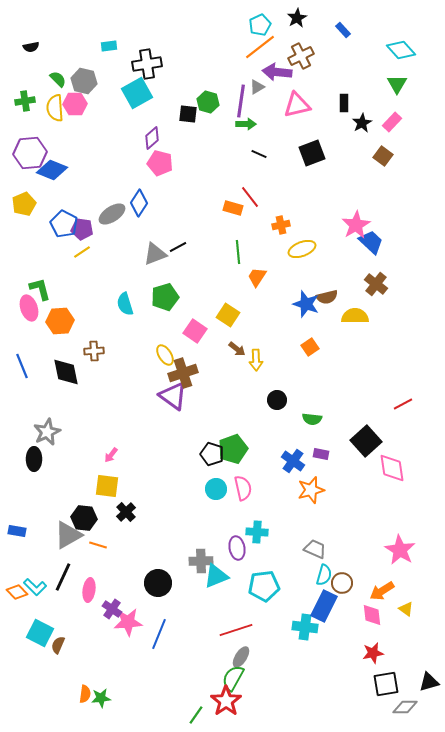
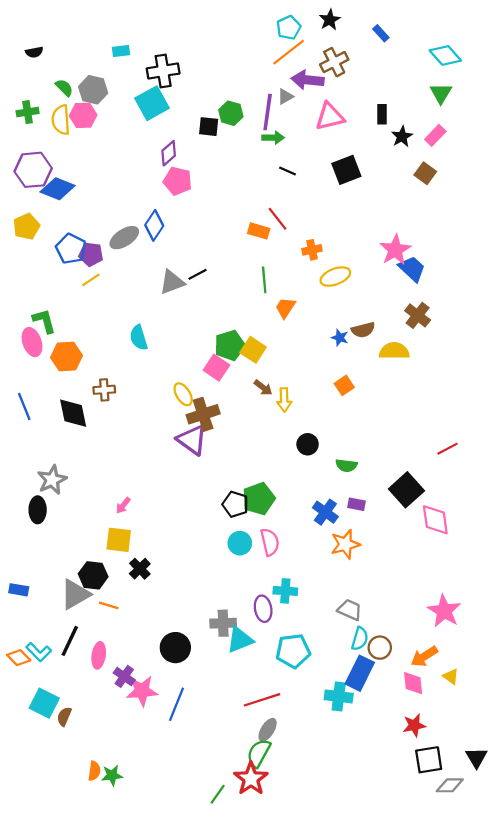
green pentagon: (165, 297) -> (230, 345), moved
blue star: (306, 304) -> (340, 338), size x0.6
black triangle: (429, 682) -> (476, 758), turned -45

